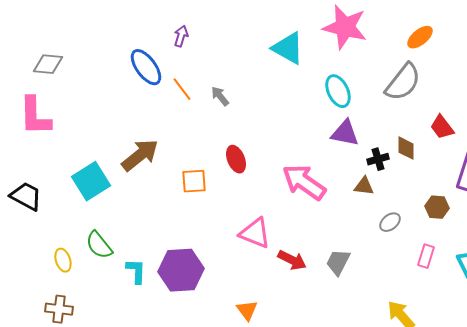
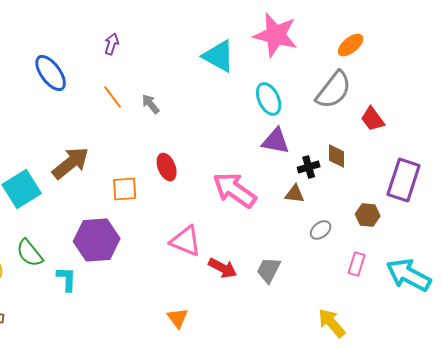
blue ellipse: (146, 67) -> (51, 73), moved
red trapezoid: (442, 127) -> (373, 119), moved
purple hexagon: (181, 270) -> (97, 240), moved

